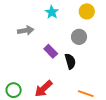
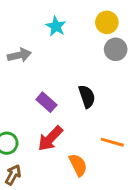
gray circle: (79, 37) -> (116, 49), moved
purple rectangle: (51, 51) -> (46, 102), moved

